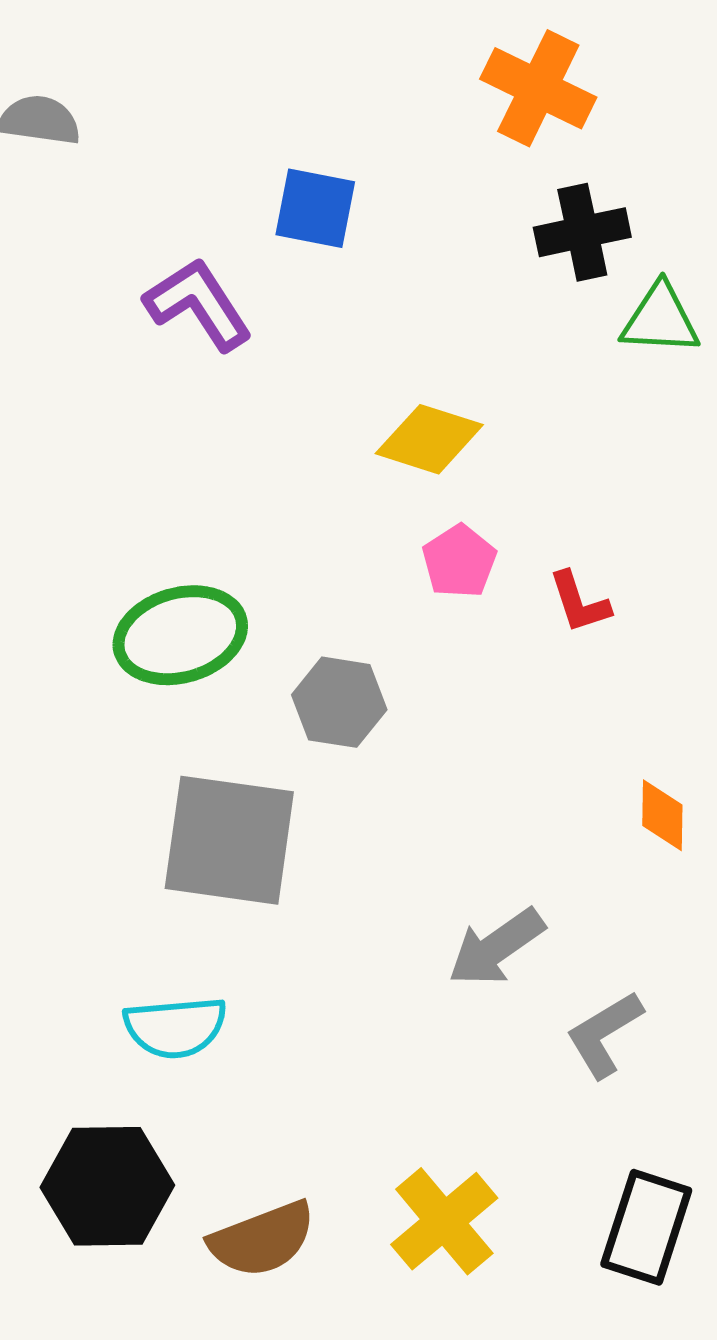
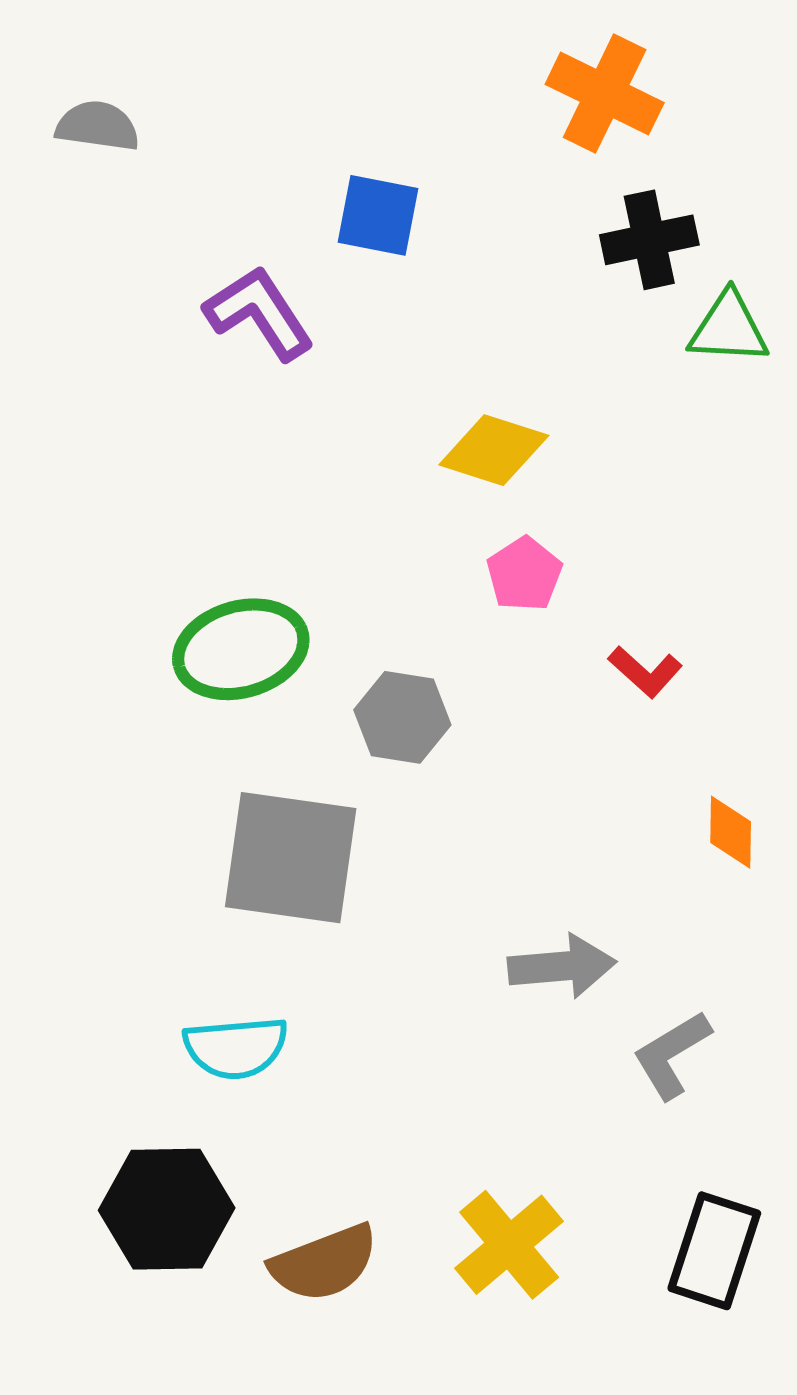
red L-shape: (579, 602) -> (645, 672), moved, turned -30
gray arrow: (496, 947) -> (562, 966), turned -150

